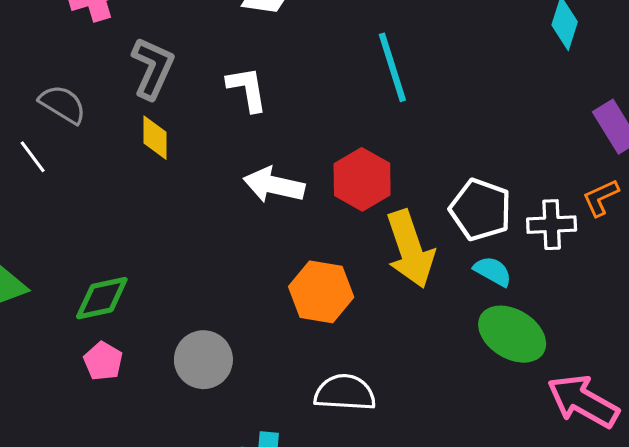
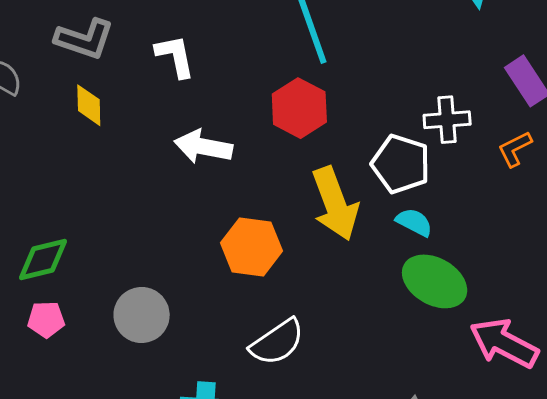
gray L-shape: (153, 68) -> (85, 39), turned 86
red hexagon: (362, 179) -> (299, 108), moved
white cross: (552, 225) -> (447, 120), moved
pink pentagon: (103, 361) -> (46, 319), turned -30
white semicircle: (345, 393) -> (277, 342), turned 144

